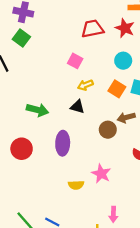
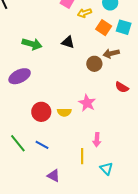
yellow arrow: (85, 85) -> (84, 13), moved
purple ellipse: (63, 143) -> (20, 76), moved, turned 60
red circle: (22, 149) -> (41, 112), moved

